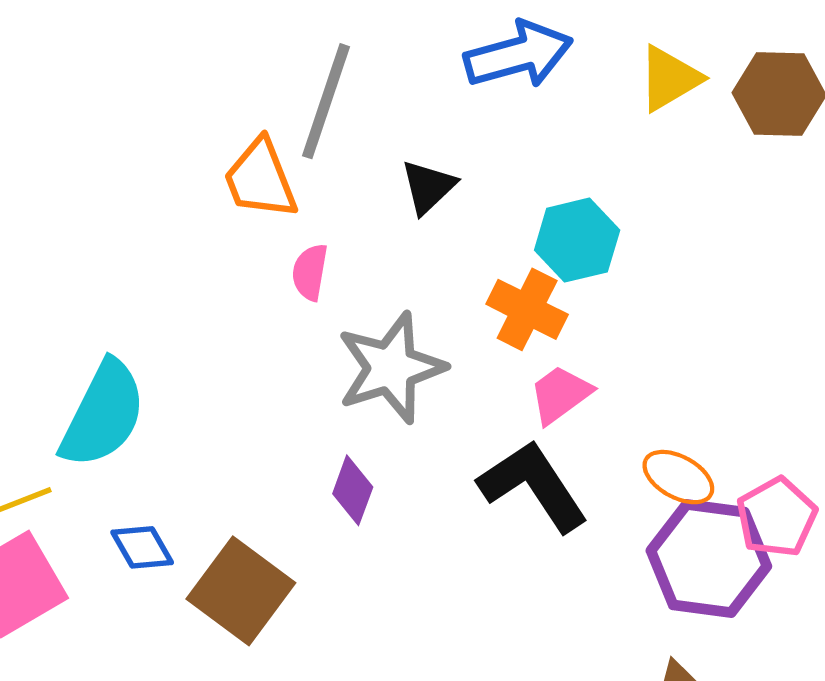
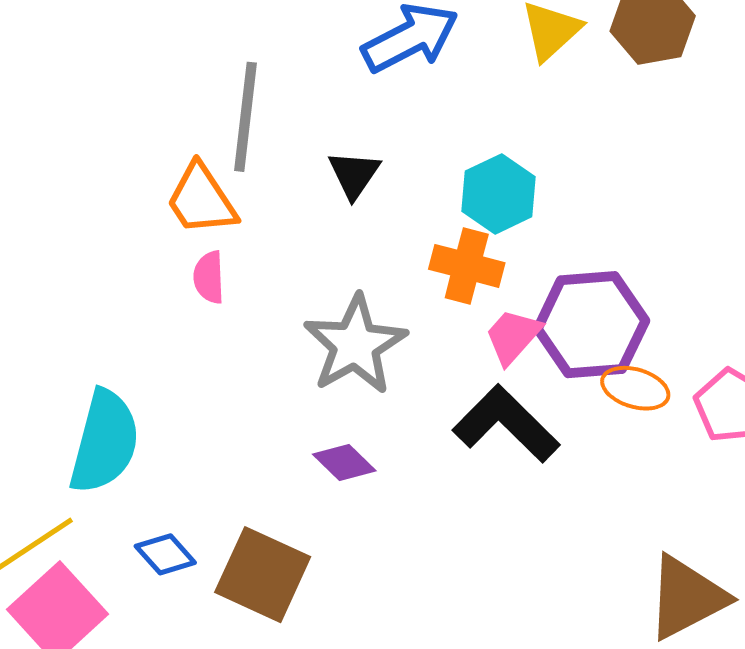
pink semicircle: (310, 272) -> (209, 277), moved
purple diamond: (353, 490) -> (344, 463), turned -54
purple hexagon: (709, 558) -> (591, 325), moved

